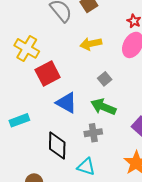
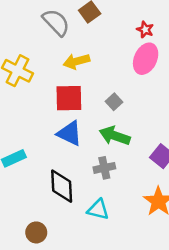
yellow arrow: (91, 44) -> (76, 61), moved
red square: (48, 74) -> (69, 98), moved, turned 30

